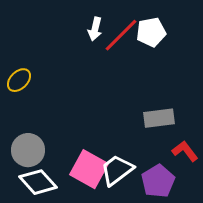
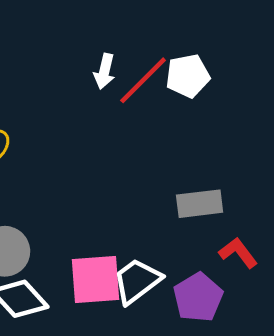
pink square: (89, 169) -> (95, 280), turned -33

